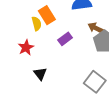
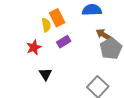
purple rectangle: (65, 39) -> (64, 42), moved

